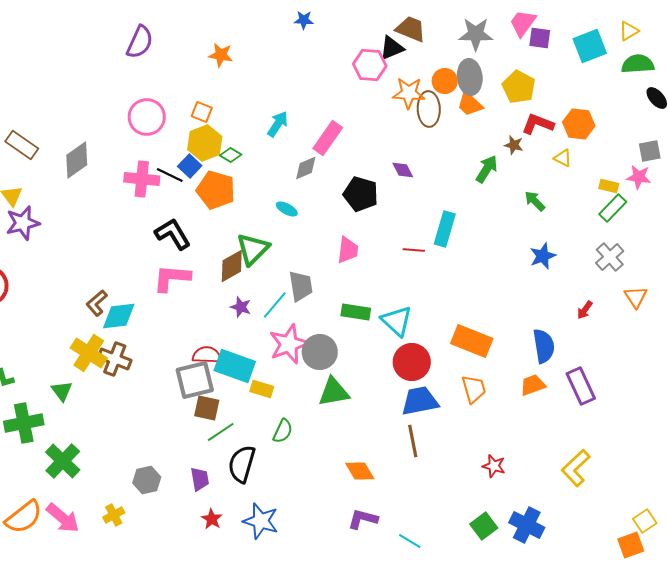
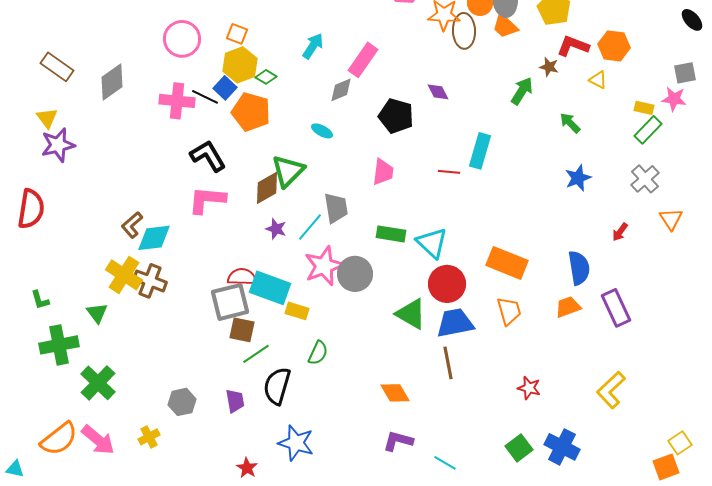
green triangle: (334, 392) -> (411, 314), moved, turned 40
red star: (212, 519) -> (247, 468), moved

